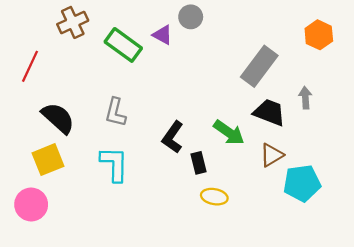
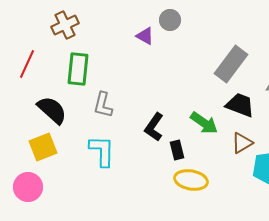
green rectangle: (123, 45) -> (78, 69), moved, turned 60
yellow ellipse: (214, 197) -> (191, 180), size x1.4

